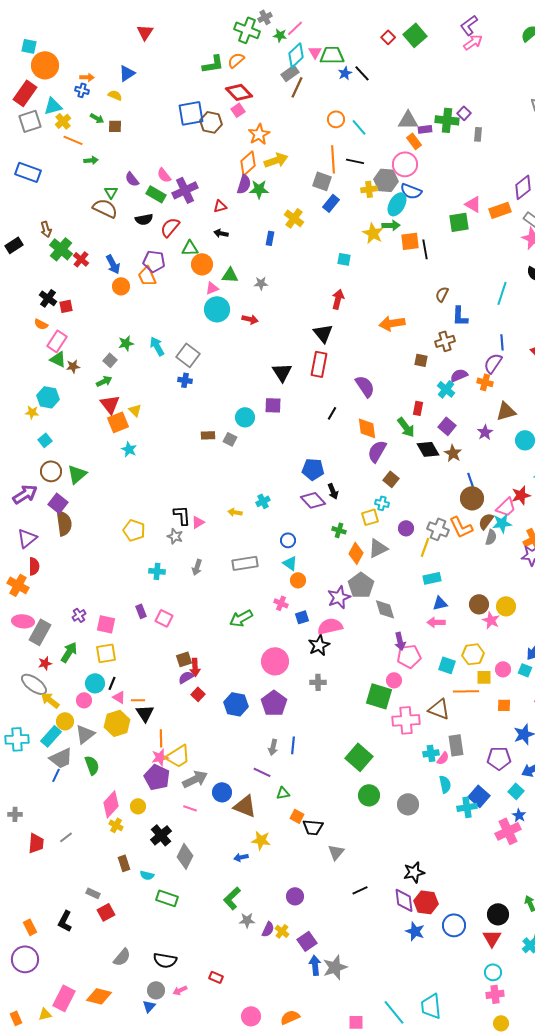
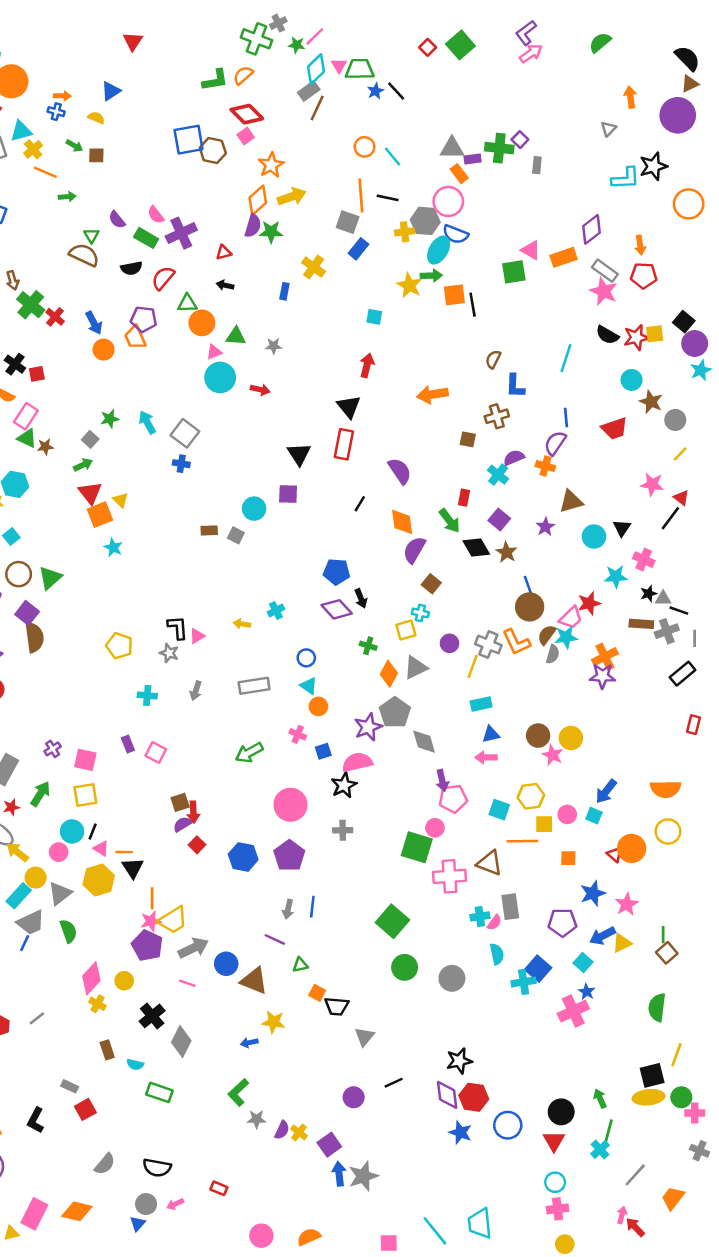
purple circle: (295, 896) -> (354, 1097), moved

